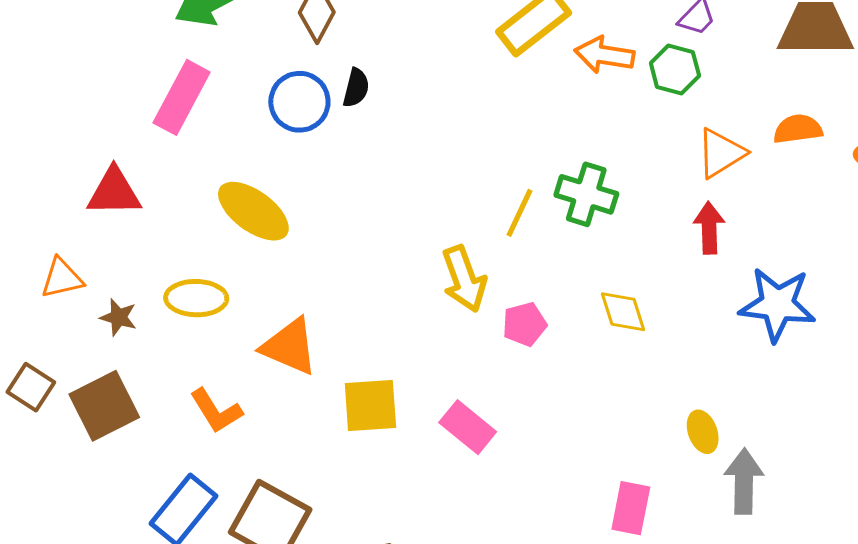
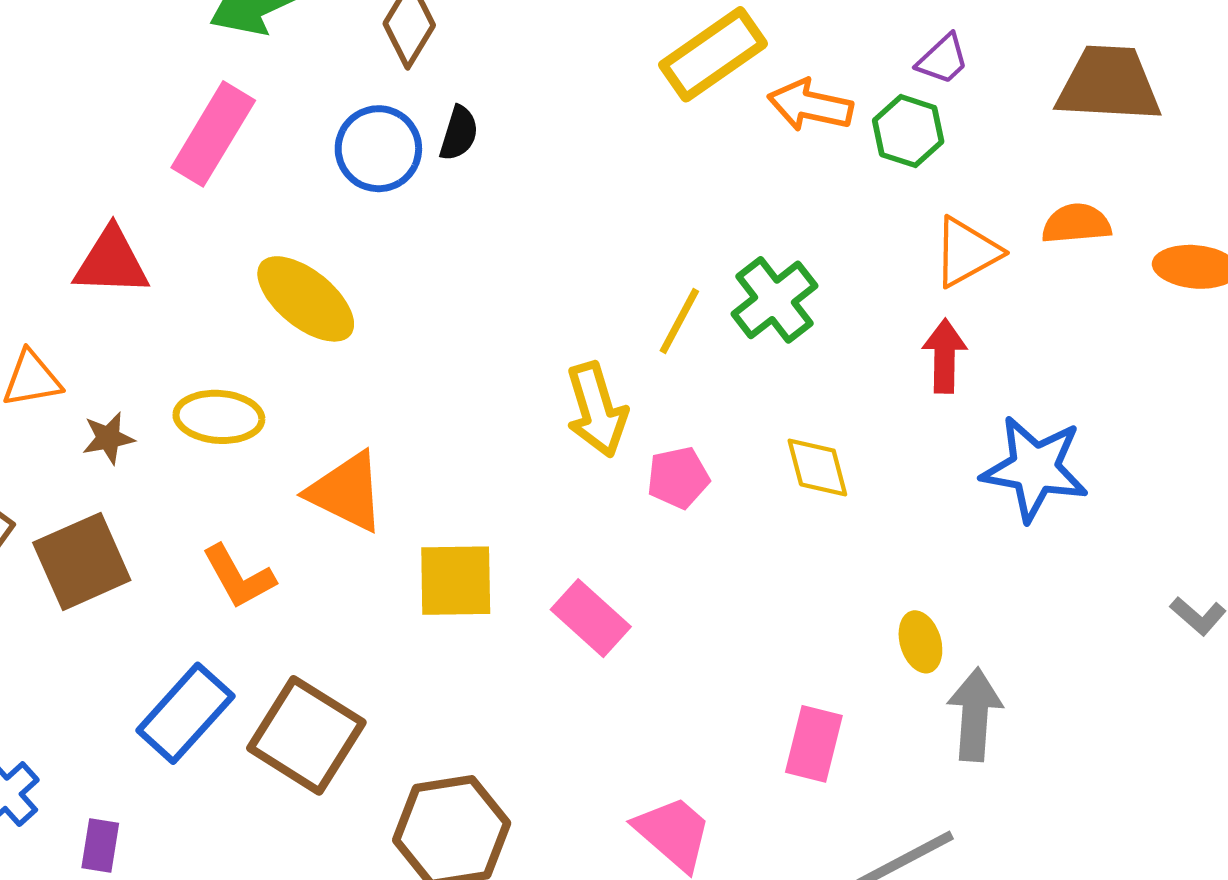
green cross: (586, 194) -> (774, 300), turned 32
brown star: (118, 317) -> (108, 438), turned -30

